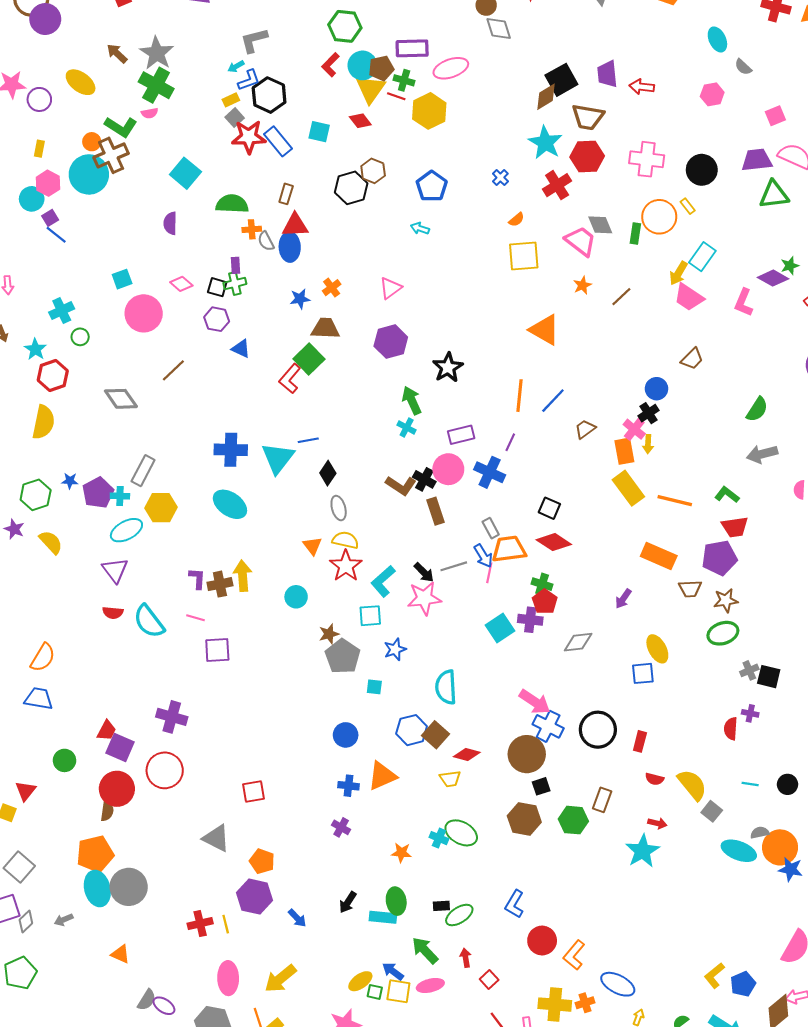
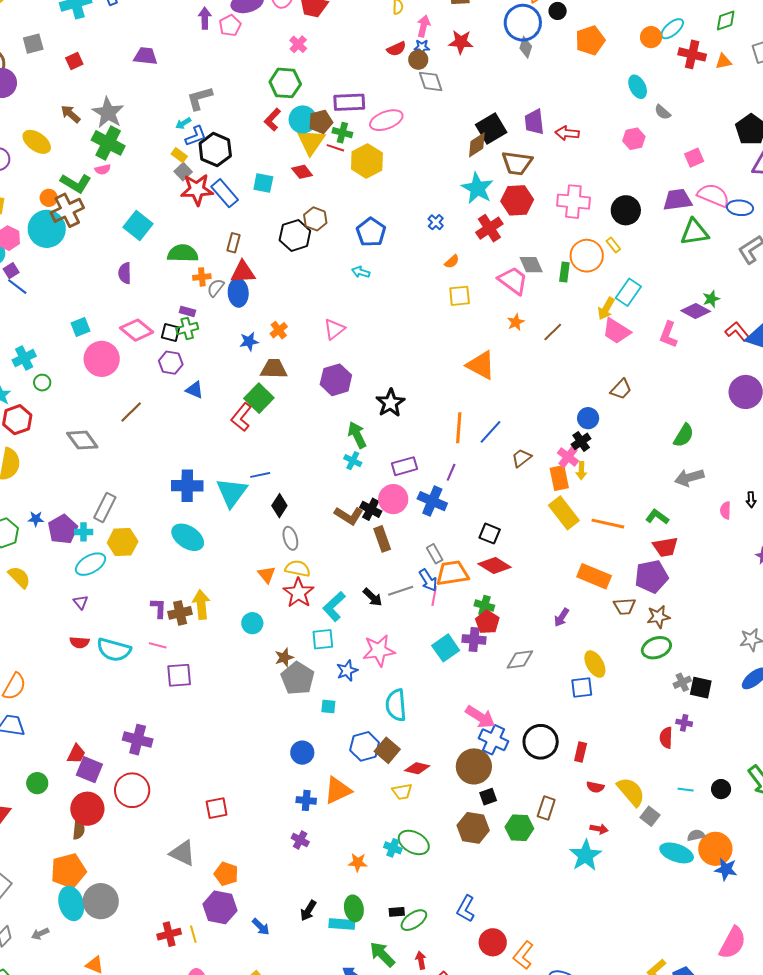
yellow rectangle: (231, 100) -> (179, 155), turned 63
gray semicircle: (266, 241) -> (216, 288), turned 66
yellow square: (524, 256) -> (460, 296), size x0.7
purple rectangle: (236, 265) -> (187, 311), turned -70
pink diamond: (181, 284) -> (137, 330), size x1.5
purple triangle: (115, 570) -> (81, 602), size x0.6
pink star: (424, 598) -> (379, 650), moved
cyan semicircle: (149, 621) -> (114, 650), turned -36

